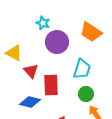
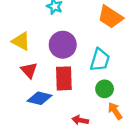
purple circle: (57, 42) -> (63, 45), moved
red triangle: (31, 71) -> (29, 70), moved

